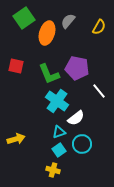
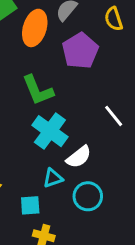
yellow semicircle: (99, 27) -> (114, 19), turned 133
purple pentagon: (77, 68) -> (80, 51), moved, turned 30
cyan square: (59, 150) -> (30, 205), moved, turned 32

